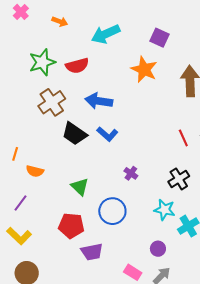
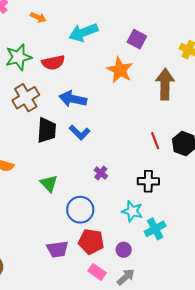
black trapezoid: (74, 134) -> (47, 130), turned -124
black cross: (179, 179) -> (148, 181), turned 30
red pentagon: (71, 226) -> (91, 241), moved

